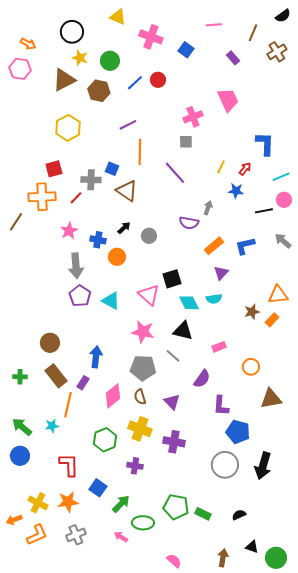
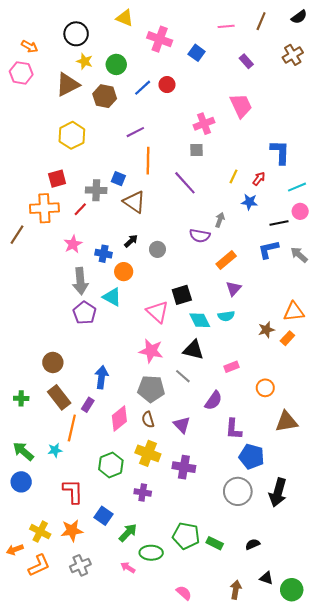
brown line: (253, 33) -> (261, 21), moved
blue L-shape: (245, 246) -> (268, 249), moved
cyan triangle: (111, 301) -> (112, 297), moved

